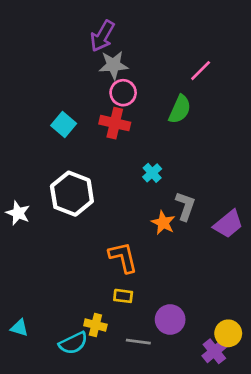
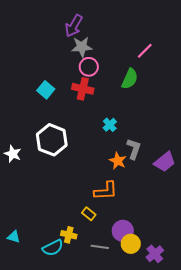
orange L-shape: (123, 257) -> (106, 191), moved, turned 100
yellow rectangle: (123, 296) -> (89, 214), turned 32
yellow circle: (228, 333) -> (131, 244), moved

